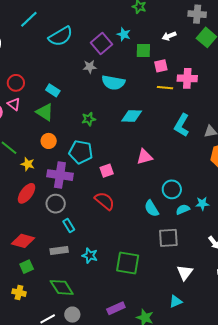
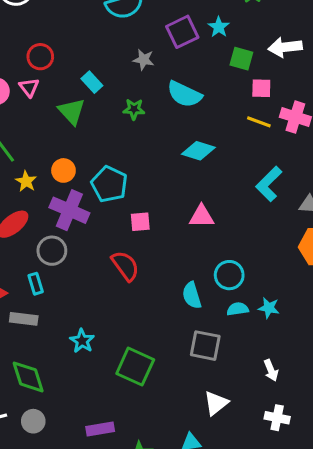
white arrow: (169, 36) -> (285, 47), size x1.5
gray star: (90, 67) -> (144, 60), moved
green star: (89, 119) -> (134, 109), moved
orange circle: (49, 141) -> (63, 170), moved
cyan rectangle: (69, 225) -> (36, 284), moved
gray rectangle: (59, 250) -> (24, 319), moved

